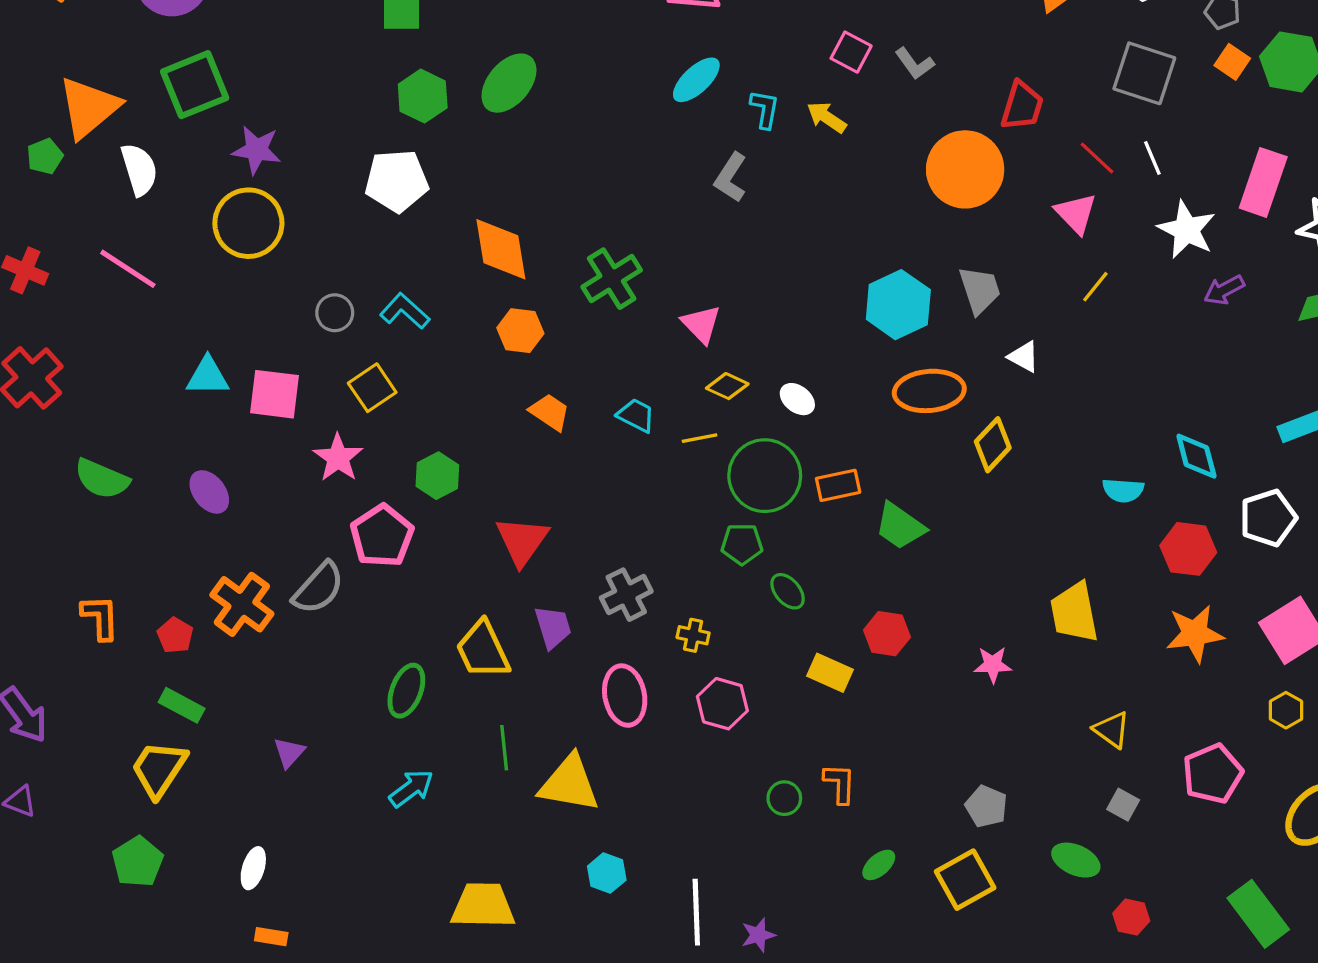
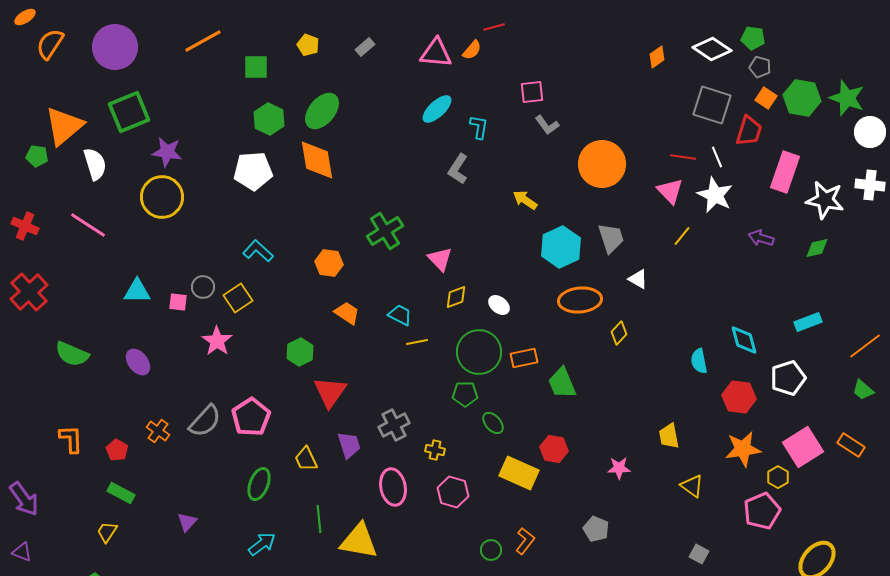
pink square: (851, 52) -> (532, 92), turned -35
gray L-shape: (915, 64) -> (547, 125), moved
red trapezoid: (1022, 106) -> (749, 131), moved
yellow arrow: (827, 117) -> (525, 200), moved
green pentagon: (45, 156) -> (37, 156), turned 30
red line: (1097, 158) -> (683, 157), turned -35
white star: (1187, 230) -> (715, 195), moved
orange diamond: (501, 249) -> (317, 160), moved
purple arrow: (1224, 290) -> (761, 238), turned 45
gray circle: (335, 313) -> (203, 287), moved
yellow diamond: (727, 386) -> (456, 297), turned -45
pink square: (274, 394) -> (178, 302), size x0.6
yellow line: (700, 438) -> (417, 342), moved
yellow diamond: (993, 445) -> (619, 333), size x0.7
green hexagon: (437, 476) -> (300, 352), moved
cyan semicircle: (1123, 490) -> (699, 361), turned 75
green trapezoid: (900, 526) -> (562, 383), turned 32
pink pentagon: (382, 536) -> (251, 417), moved
orange cross: (242, 604) -> (158, 431), size x0.6
yellow trapezoid: (1074, 612) -> (669, 436), size x0.7
yellow trapezoid: (483, 650) -> (306, 459), size x0.7
yellow rectangle: (830, 673) -> (519, 473), size x1.4
yellow hexagon: (1286, 710) -> (778, 477), moved
yellow triangle: (1112, 730) -> (692, 486), moved
yellow trapezoid: (159, 769) -> (107, 532), size x0.6
pink pentagon: (1213, 774) -> (762, 511), moved
orange L-shape: (840, 783) -> (525, 541), turned 36
gray pentagon: (986, 806) -> (596, 529), moved

